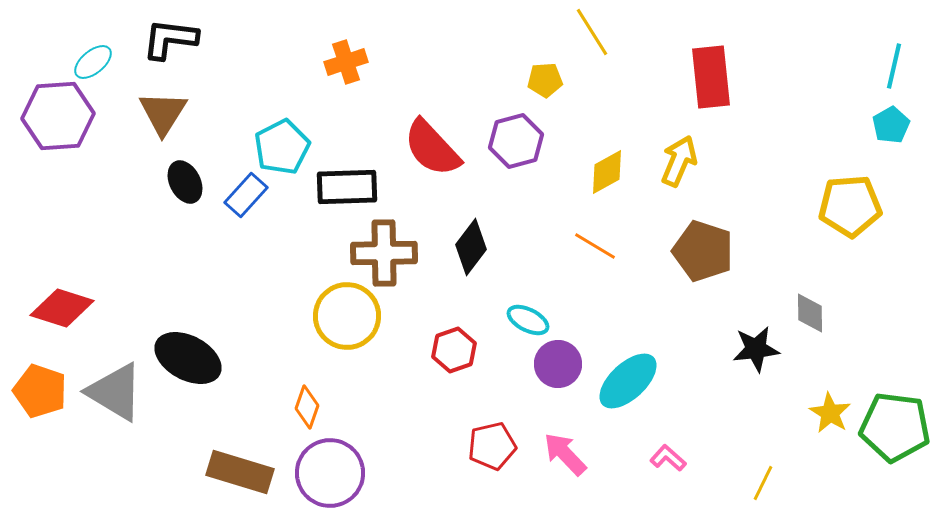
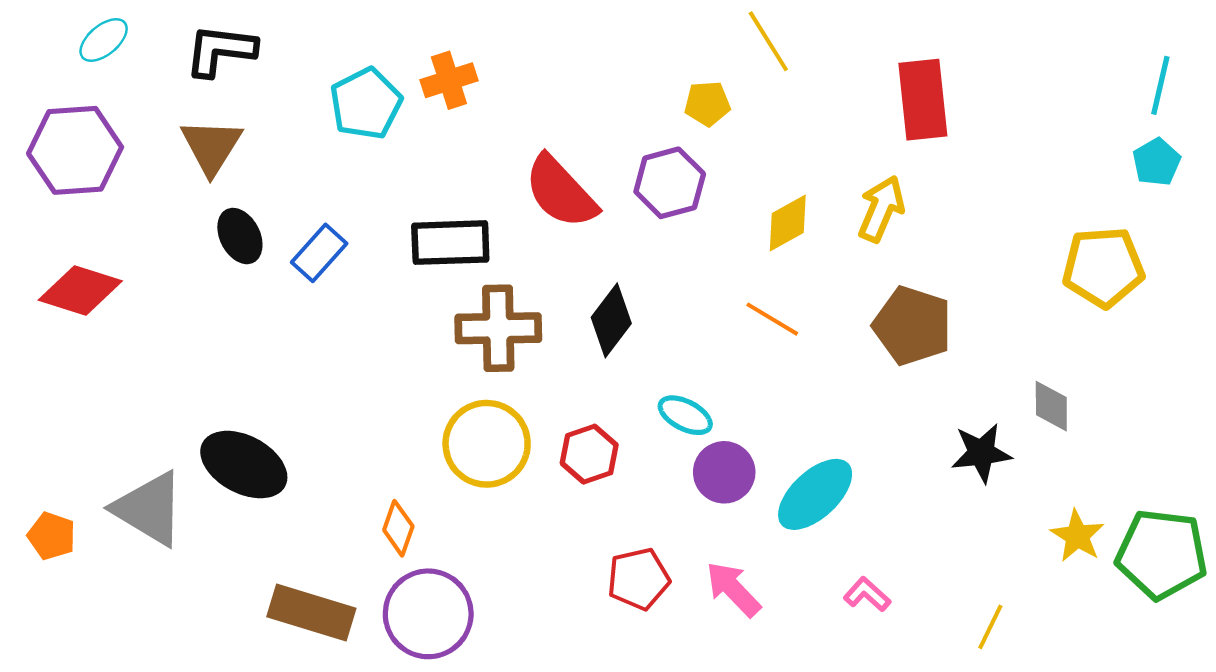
cyan ellipse: (93, 62) -> (104, 40), moved
cyan pentagon: (282, 147) -> (366, 104), moved
red diamond: (62, 308) -> (80, 291), moved
yellow circle: (347, 316) -> (487, 444), moved
orange pentagon: (40, 391) -> (52, 536), moved, size x0.7

